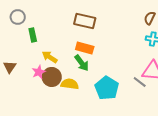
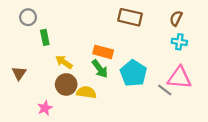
brown rectangle: (85, 21) -> (130, 17), moved
pink star: (39, 72) -> (45, 108), moved
cyan pentagon: (107, 88) -> (133, 73), moved

